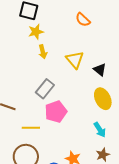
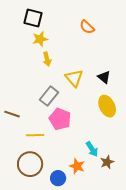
yellow triangle: (75, 60) -> (74, 78), moved
pink pentagon: (56, 112) -> (60, 119), turned -30
cyan arrow: (100, 130) -> (92, 149), moved

